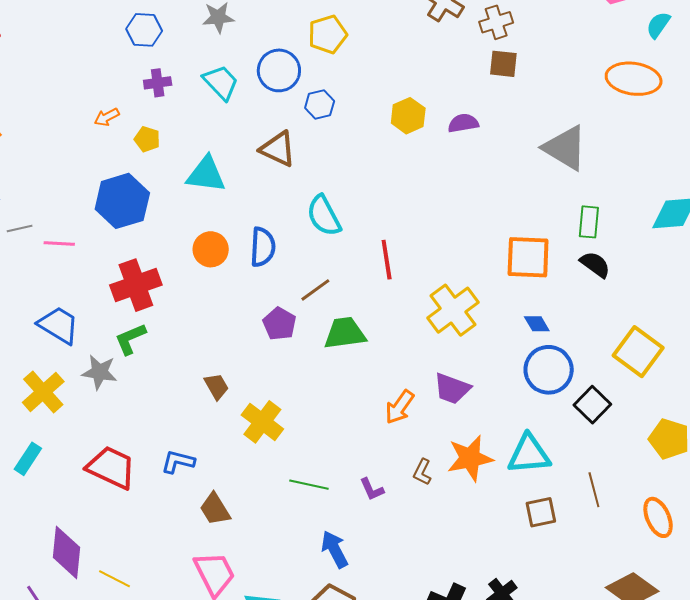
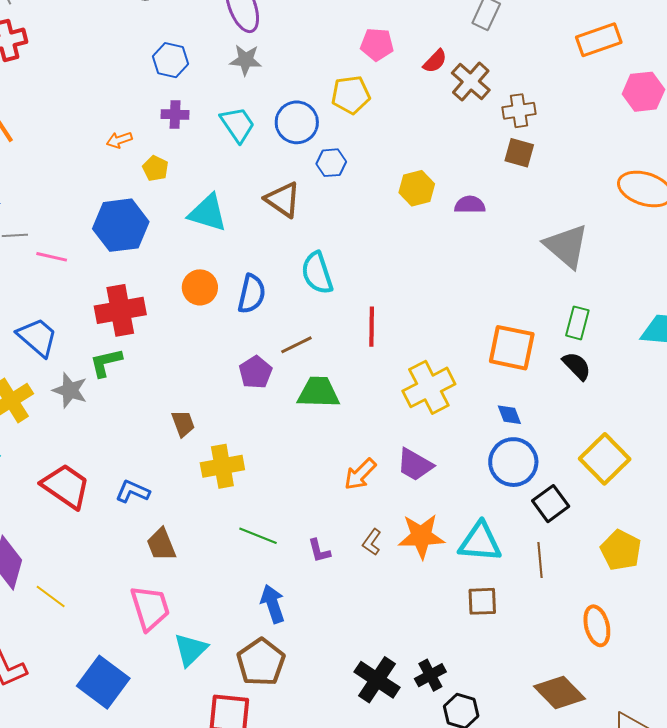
yellow cross: (262, 422) -> (222, 466), turned 33
brown line: (594, 490) -> (540, 560), moved

